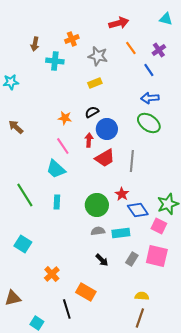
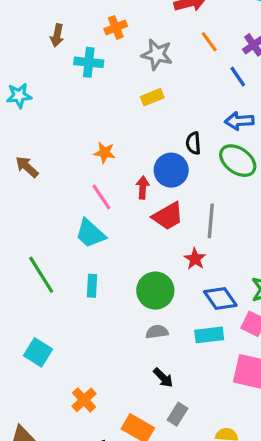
black semicircle: (92, 112) -> (193, 143), moved, turned -64
red star: (122, 194) -> (195, 259), moved
cyan rectangle: (121, 233) -> (209, 335), moved
gray rectangle: (132, 259) -> (178, 414), moved

